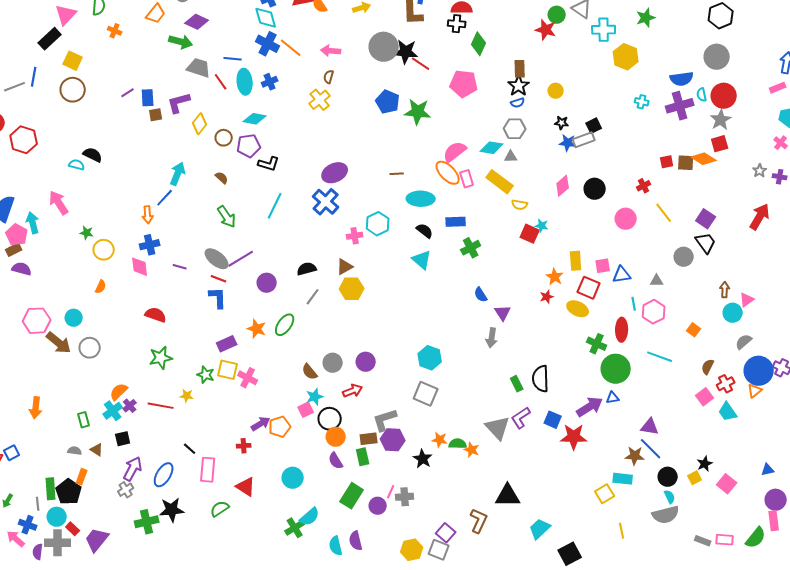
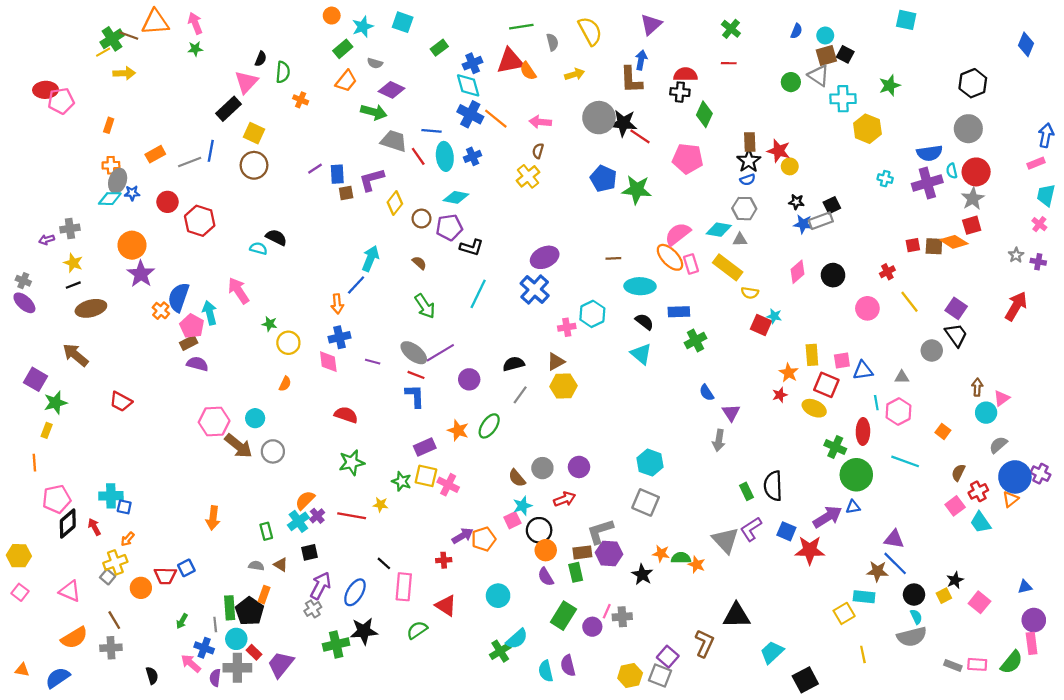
red star: (546, 30) -> (779, 151), moved

